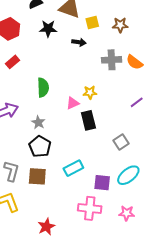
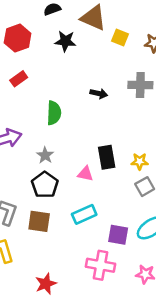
yellow square: (92, 22) -> (120, 37), turned 32
black arrow: (79, 42) -> (99, 94), moved
yellow star: (90, 92) -> (140, 161), moved
pink triangle: (73, 103) -> (85, 174), moved, turned 32

